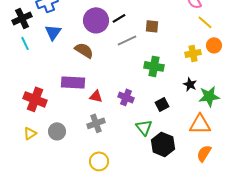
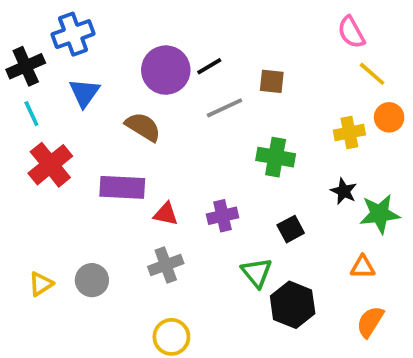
purple cross: (126, 97) -> (223, 216), turned -35
red cross: (35, 99) -> (50, 165), moved, turned 30
orange triangle: (200, 124) -> (363, 267), size x0.6

